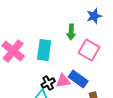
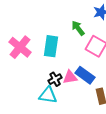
green arrow: (71, 32) -> (78, 28), turned 140

